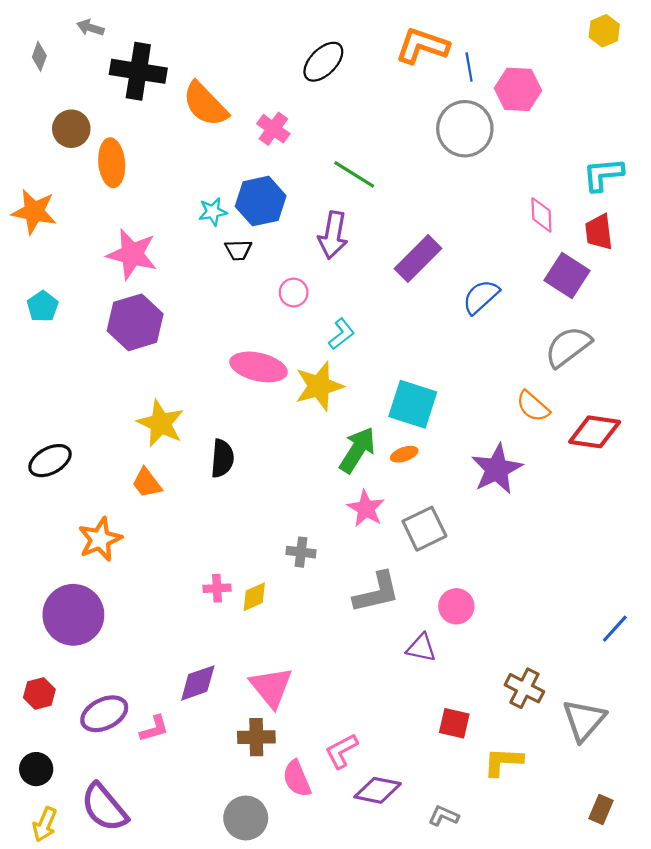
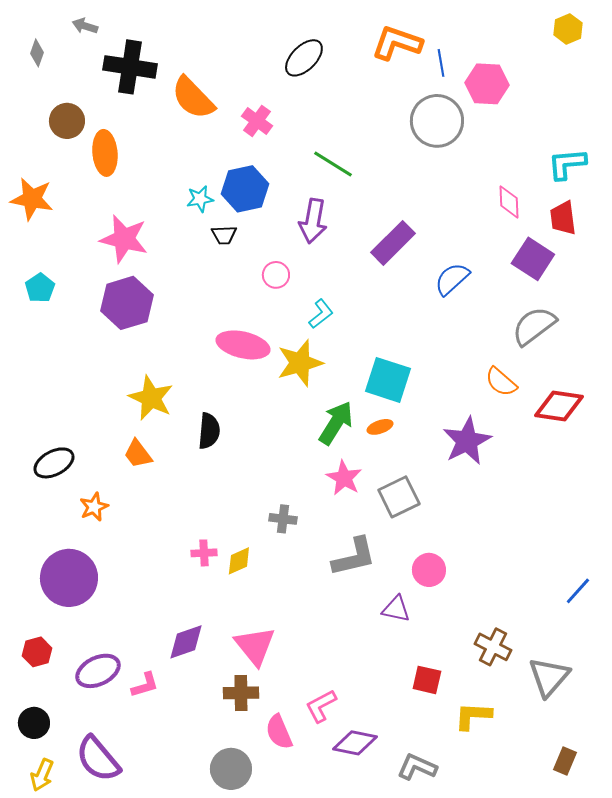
black ellipse: (50, 461) -> (54, 463), moved
orange star: (100, 539) -> (94, 507), size x0.7
gray L-shape: (444, 816) -> (417, 767), size x1.4

